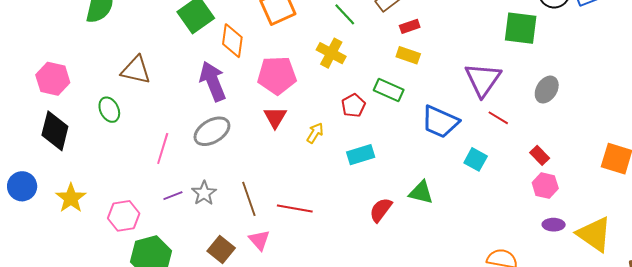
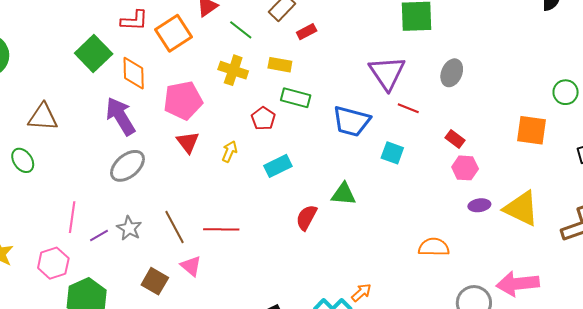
yellow rectangle: (408, 55) -> (280, 65), moved
pink line: (163, 148) -> (72, 217), moved

